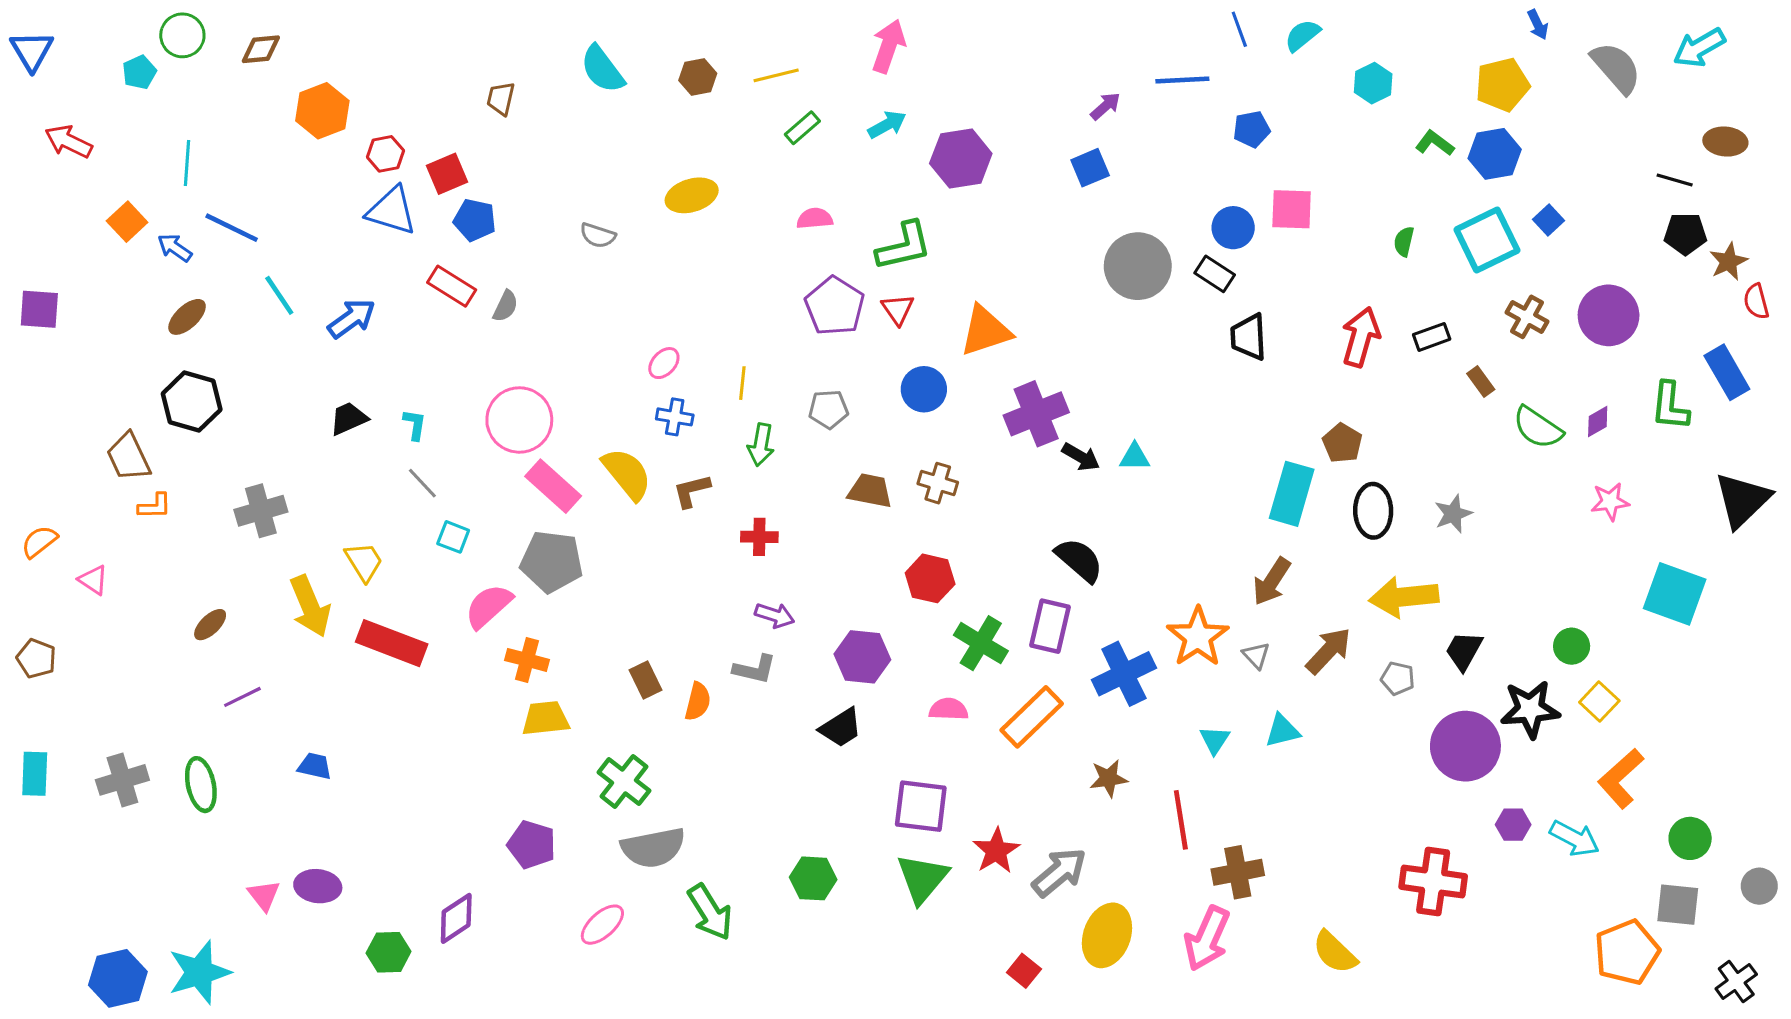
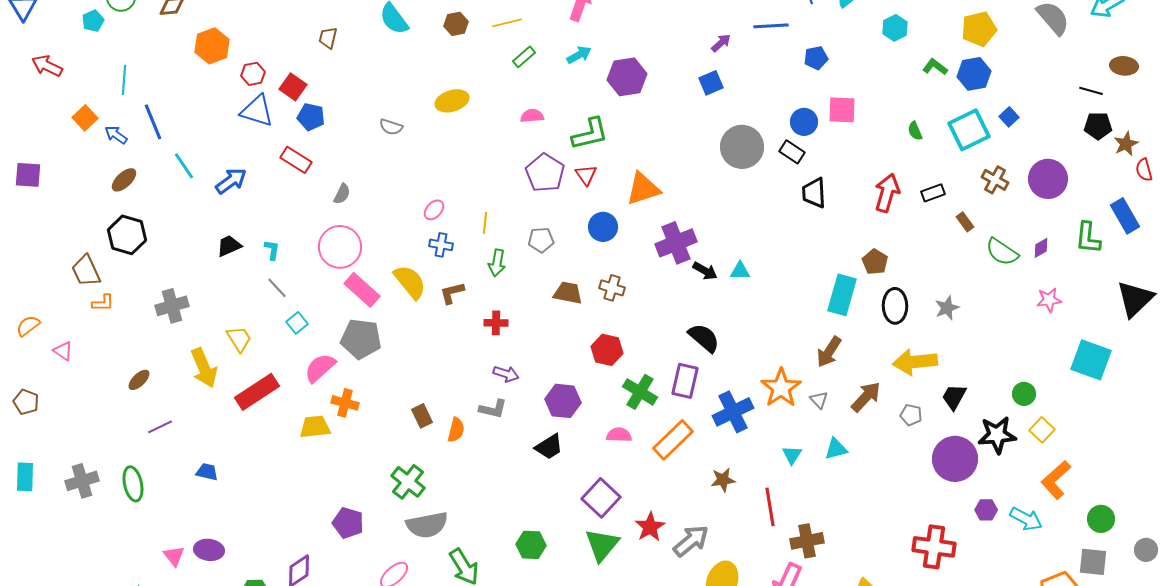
red square: (447, 174) -> (293, 87), turned -32
blue line: (232, 228) -> (153, 122), turned 42
green semicircle: (1404, 242) -> (915, 131), turned -36
gray semicircle: (505, 306) -> (342, 194), moved
cyan square: (453, 537) -> (297, 323), turned 30
red rectangle: (392, 643) -> (257, 392), turned -54
yellow trapezoid: (545, 718) -> (315, 427), moved
purple square: (921, 806) -> (601, 498), turned 36

